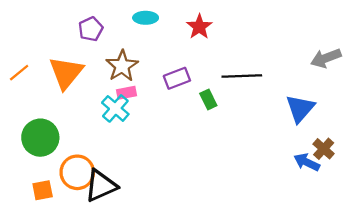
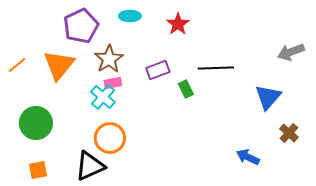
purple pentagon: (91, 29) -> (81, 26), size x1.6
blue arrow: (307, 162) -> (248, 157), moved
orange circle: (77, 172) -> (110, 138), moved

